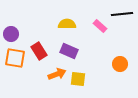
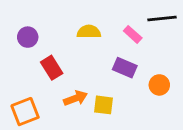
purple circle: (11, 34) -> (28, 37), moved
purple rectangle: (69, 51) -> (125, 68), moved
orange square: (15, 58) -> (25, 112), moved, turned -30

